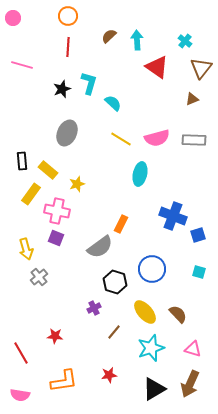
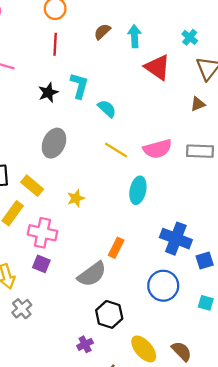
yellow star: (77, 184) -> (76, 198), moved
blue circle: (152, 269) -> (163, 286), moved

